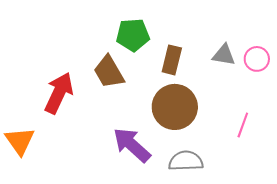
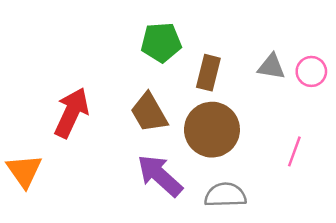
brown trapezoid: (109, 72) -> (149, 113), moved

